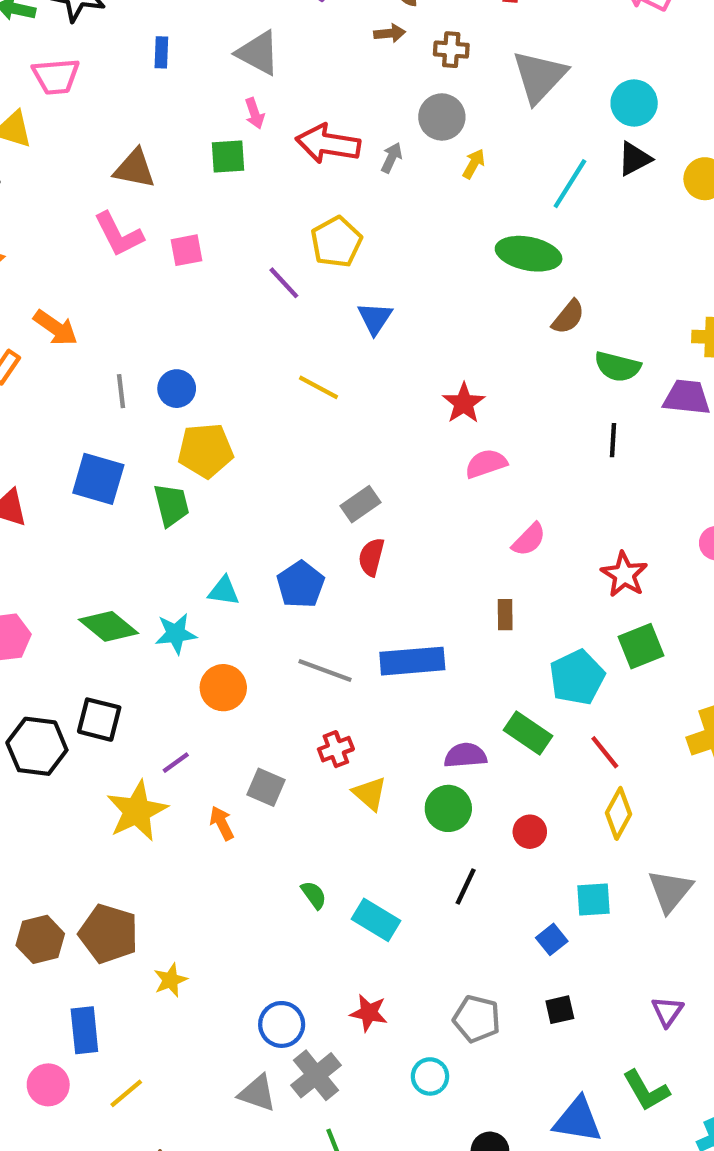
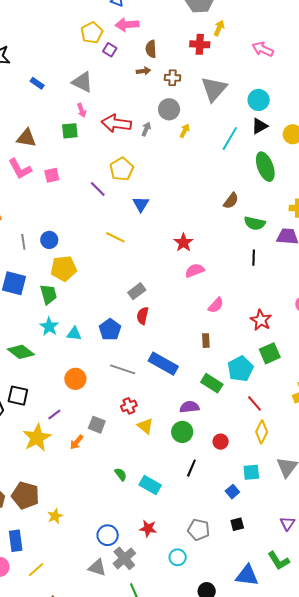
blue rectangle: (161, 52) -> (37, 83), turned -56
green ellipse: (529, 254) -> (265, 167), moved, turned 60
cyan star: (176, 634) -> (49, 327), moved, turned -30
blue rectangle: (412, 661) -> (163, 364), turned 36
green rectangle: (528, 733) -> (212, 383), moved
orange arrow: (222, 823) -> (77, 442), turned -112

